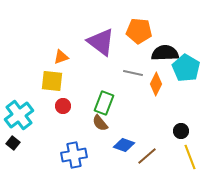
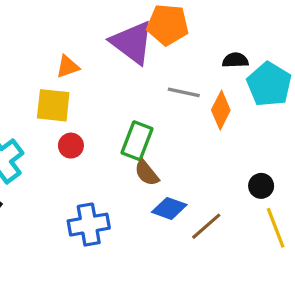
orange pentagon: (139, 31) -> (168, 25), moved
black semicircle: (165, 53) -> (235, 60), size x0.6
brown semicircle: (100, 123) -> (147, 173), moved

